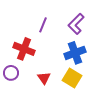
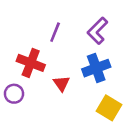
red triangle: (44, 78) -> (62, 83), moved
yellow square: (72, 78) -> (109, 108), moved

